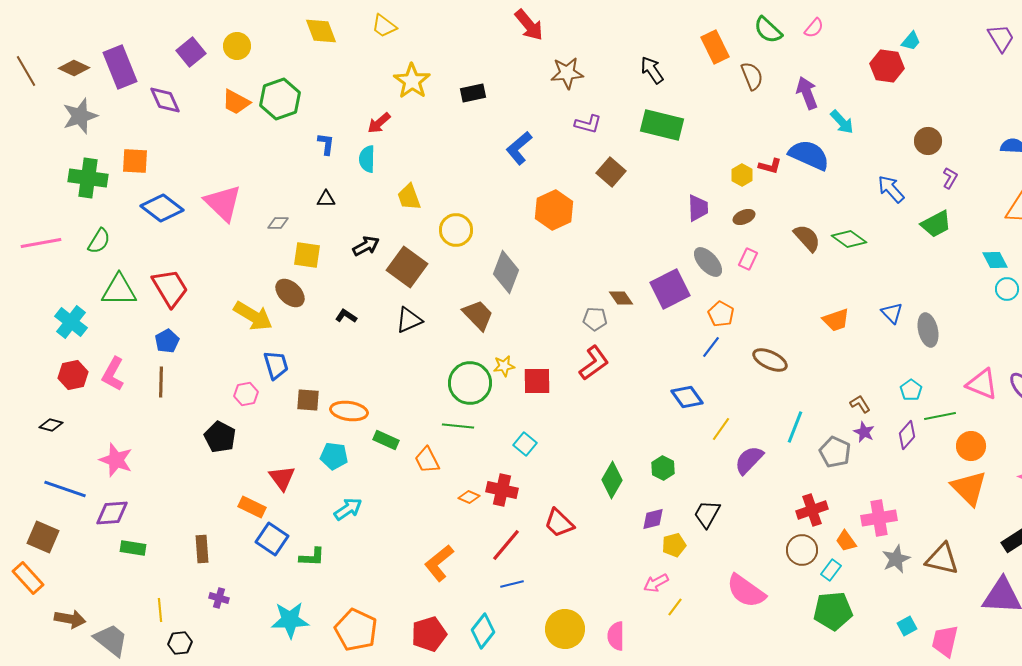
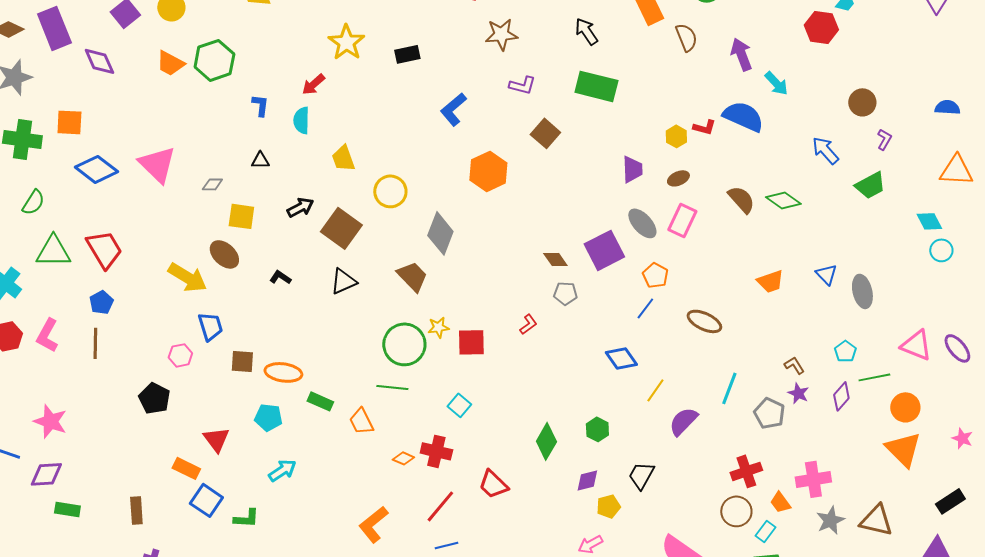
pink rectangle: (748, 259) -> (682, 220), size x1.5
gray pentagon: (595, 319) -> (565, 293), moved
red L-shape: (594, 363) -> (528, 324), size x0.6

